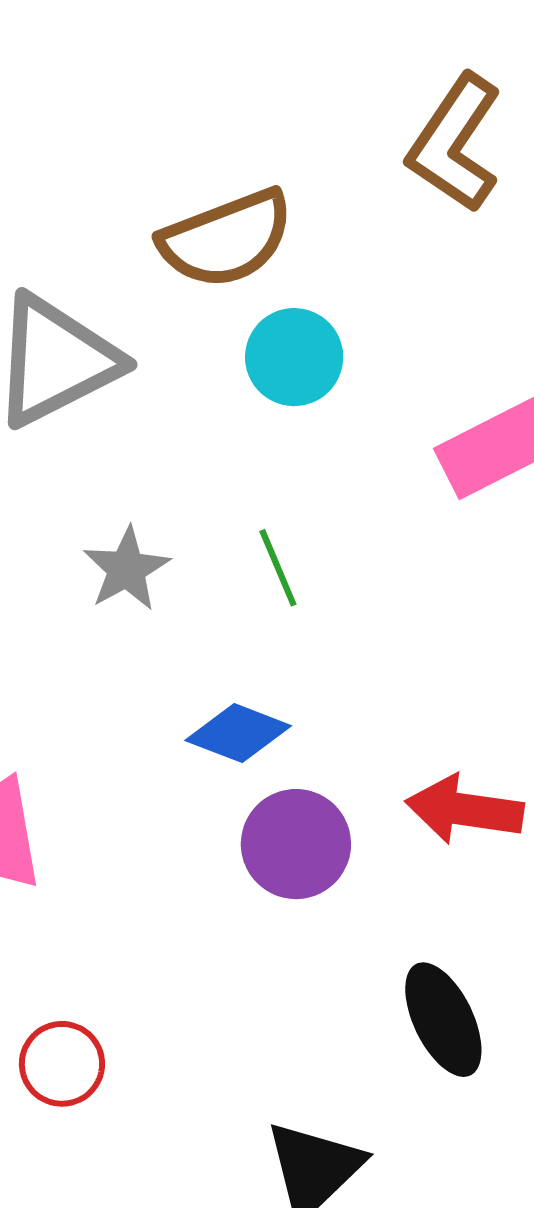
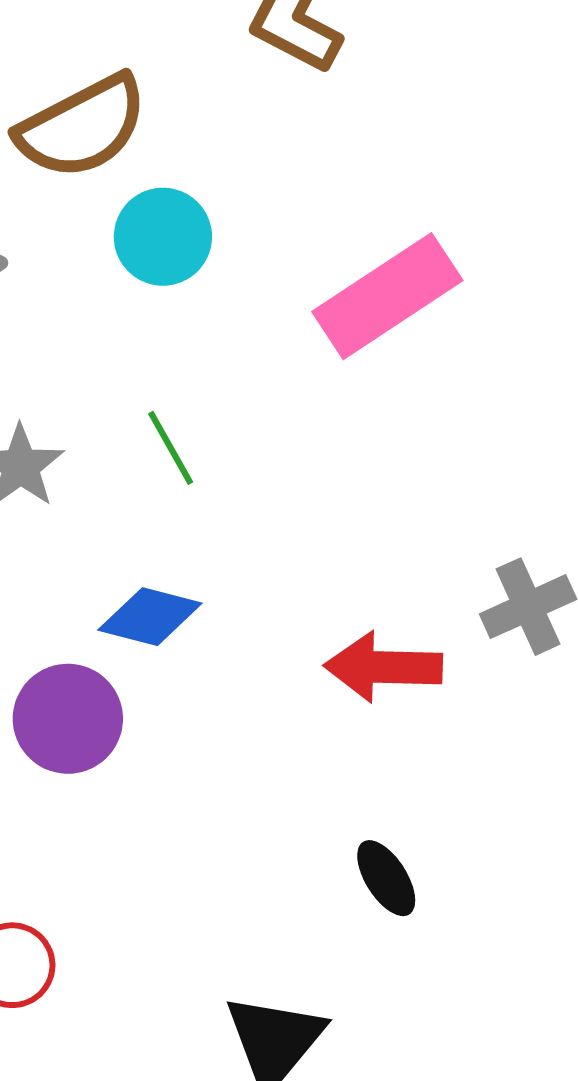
purple circle: (296, 844) -> (68, 719), moved
black ellipse: (443, 1020) -> (386, 878), size x0.7

